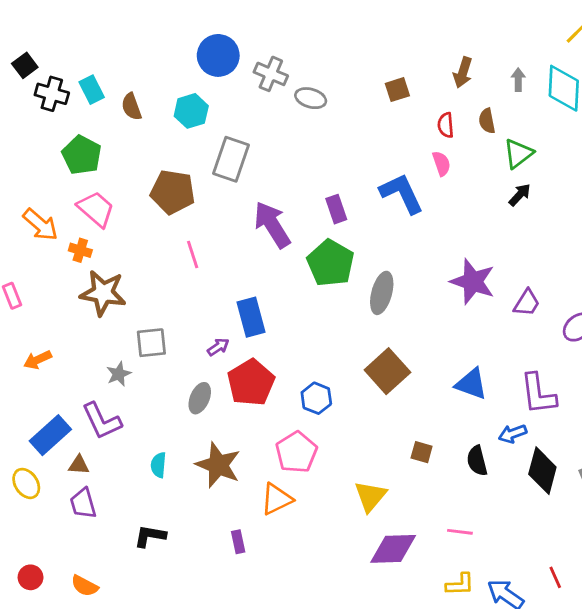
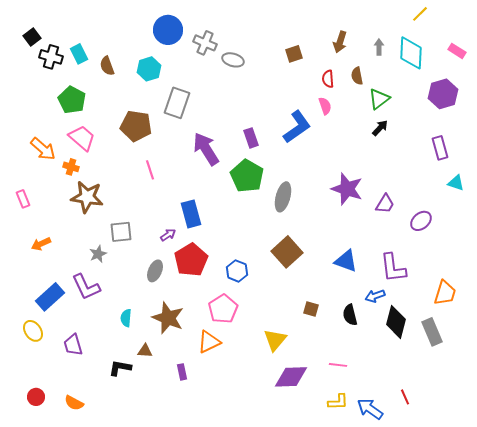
blue L-shape: (402, 193) -> (297, 127), turned 80
brown triangle: (79, 465) -> (145, 351), moved

